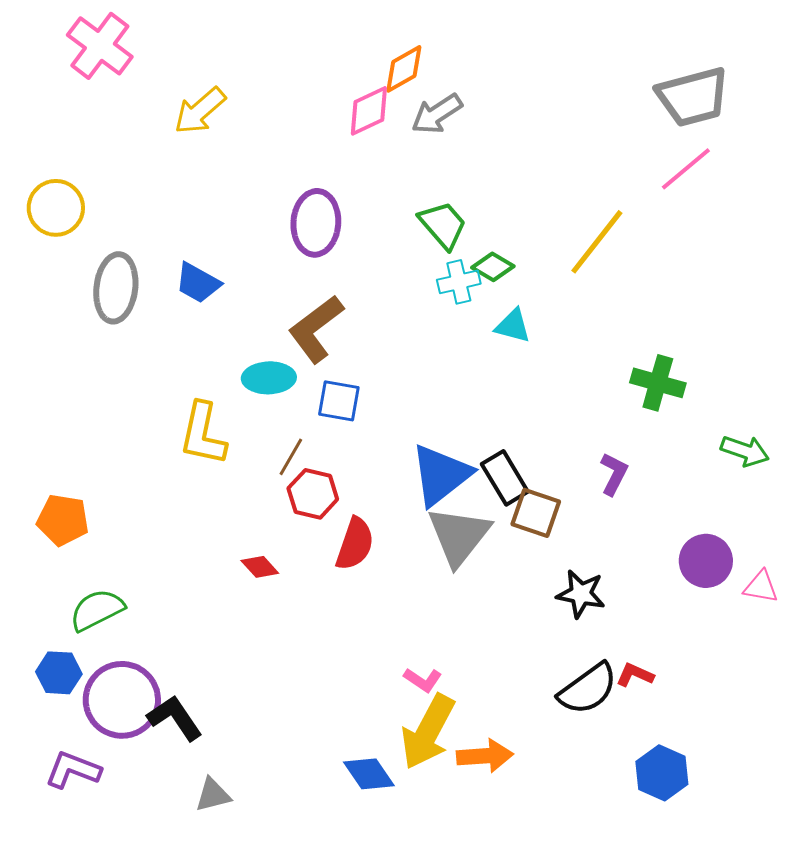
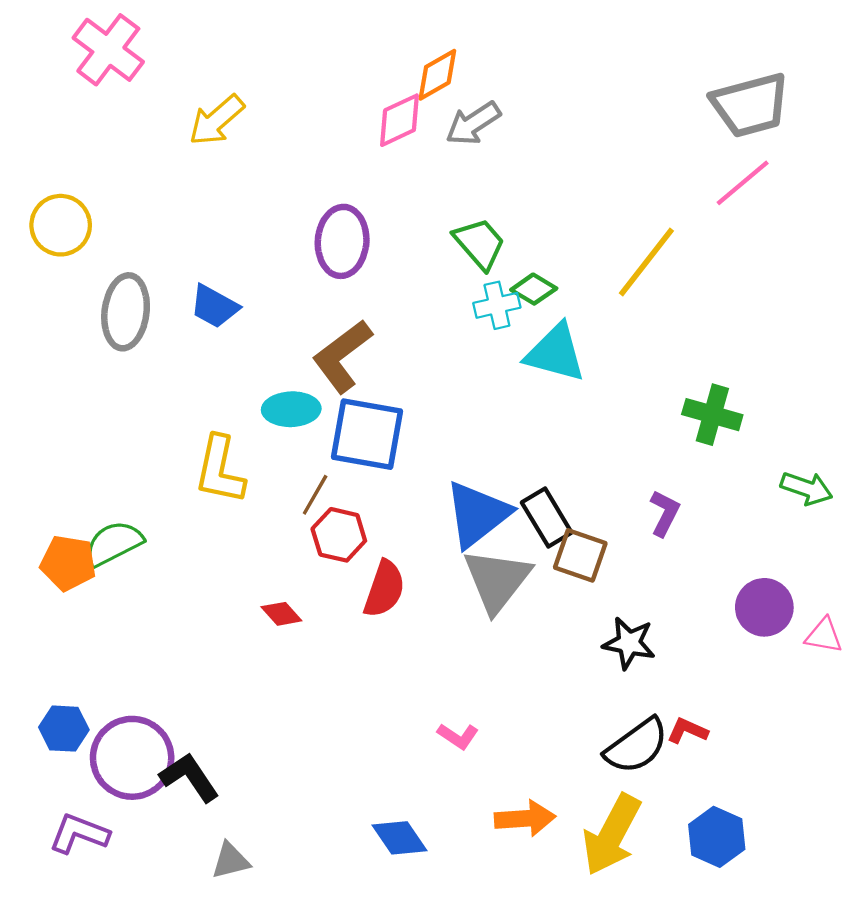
cyan triangle: (513, 326) -> (555, 353), size x1.6
blue square: (339, 401) -> (367, 434), size x1.6
green semicircle: (97, 610) -> (114, 543), moved
yellow arrow: (428, 732) -> (612, 835), moved

